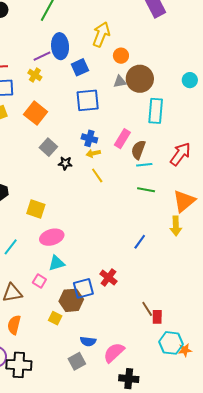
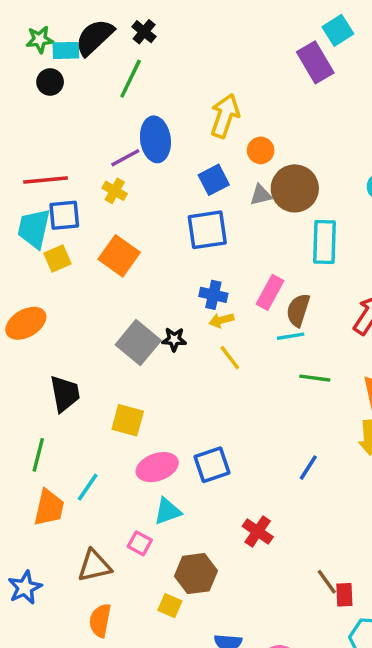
blue square: (80, 67) -> (214, 180), moved
gray square: (48, 147) -> (138, 343), moved, size x1.4
cyan line: (144, 165) -> (291, 336), moved
blue square: (83, 288) -> (212, 465), moved

